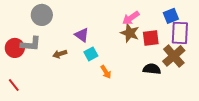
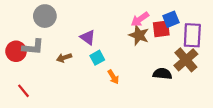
blue square: (171, 16) -> (171, 19), moved
red square: (151, 38) -> (161, 29), moved
red line: (14, 85) -> (24, 91), moved

